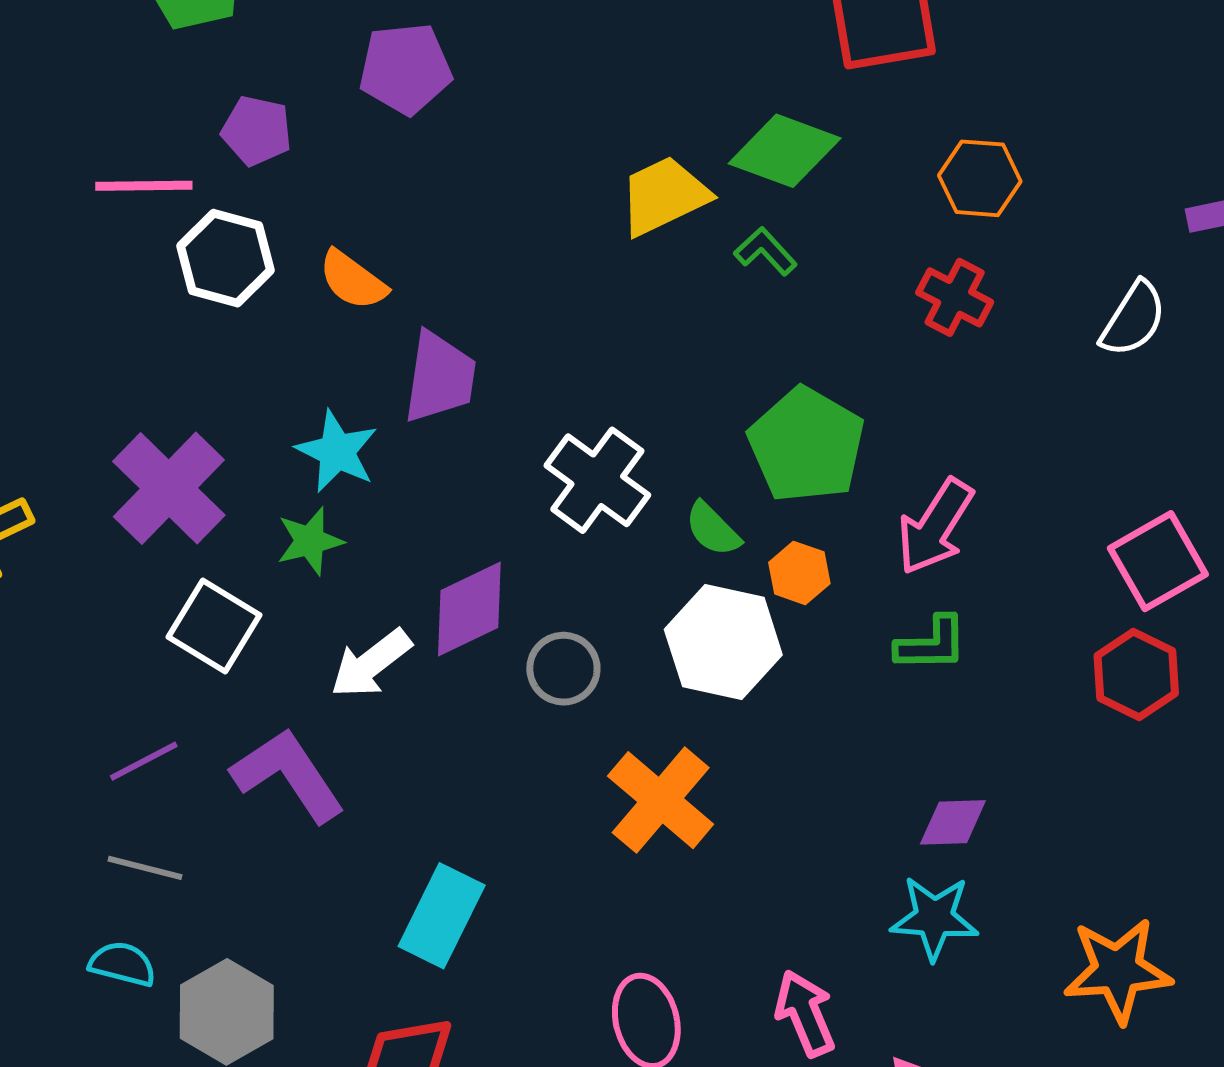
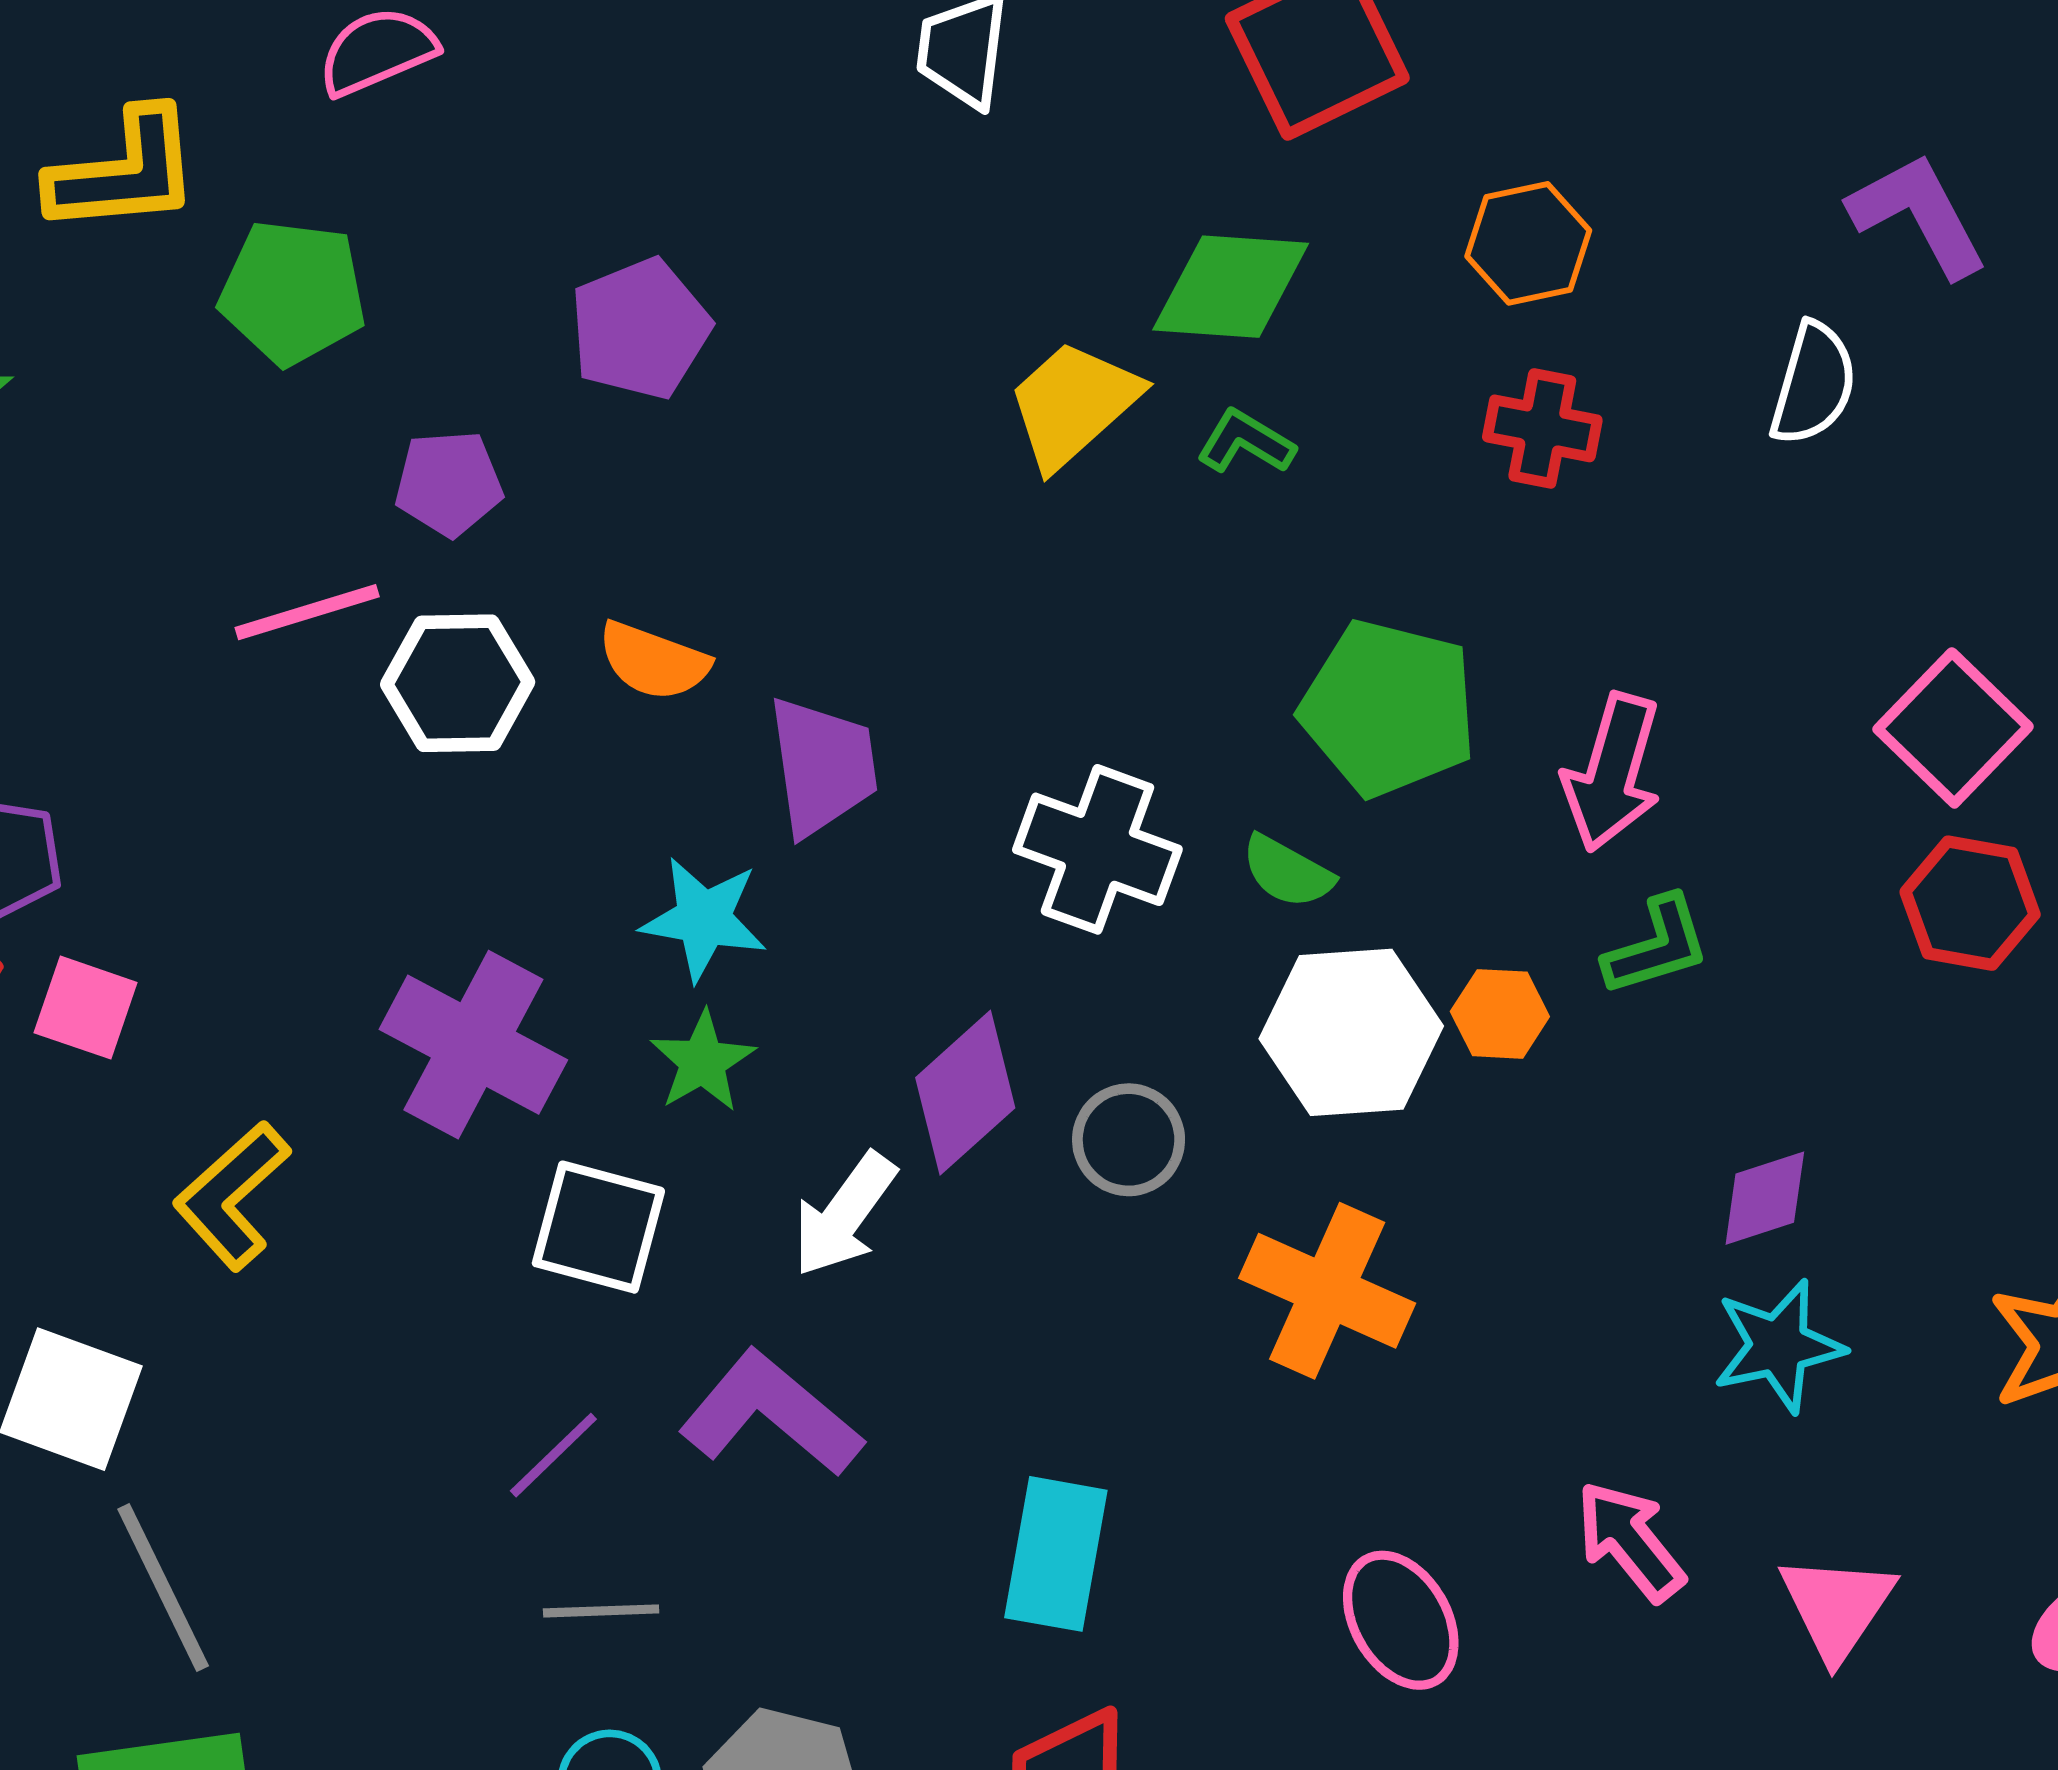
orange hexagon: (799, 573) -> (1500, 1014), moved

